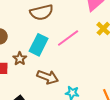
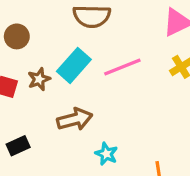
brown arrow: (48, 77) -> (75, 119), turned -50

